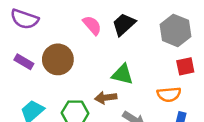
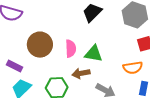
pink semicircle: (92, 25) -> (71, 49), moved, turned 42
purple rectangle: (24, 62) -> (15, 66), moved

